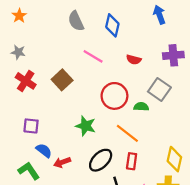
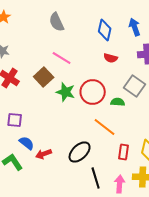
blue arrow: (159, 15) -> (135, 27), moved
blue diamond: (112, 25) -> (105, 30), moved
pink line: (93, 56) -> (62, 58), moved
green star: (86, 126) -> (66, 92), moved
red rectangle: (132, 161) -> (124, 152), moved

